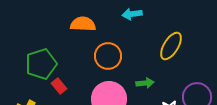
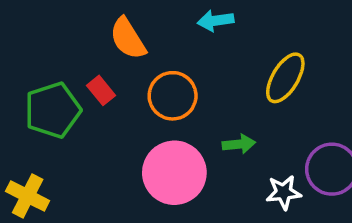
orange semicircle: (83, 24) -> (128, 38), turned -125
red rectangle: (59, 86) -> (101, 90), moved

